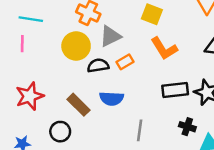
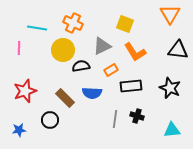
cyan line: (31, 19) -> (37, 28), moved
gray triangle: (110, 36) -> (102, 46), moved
orange rectangle: (125, 62) -> (111, 70), moved
black rectangle: (175, 90) -> (131, 86), moved
black cross: (187, 127) -> (137, 116), moved

